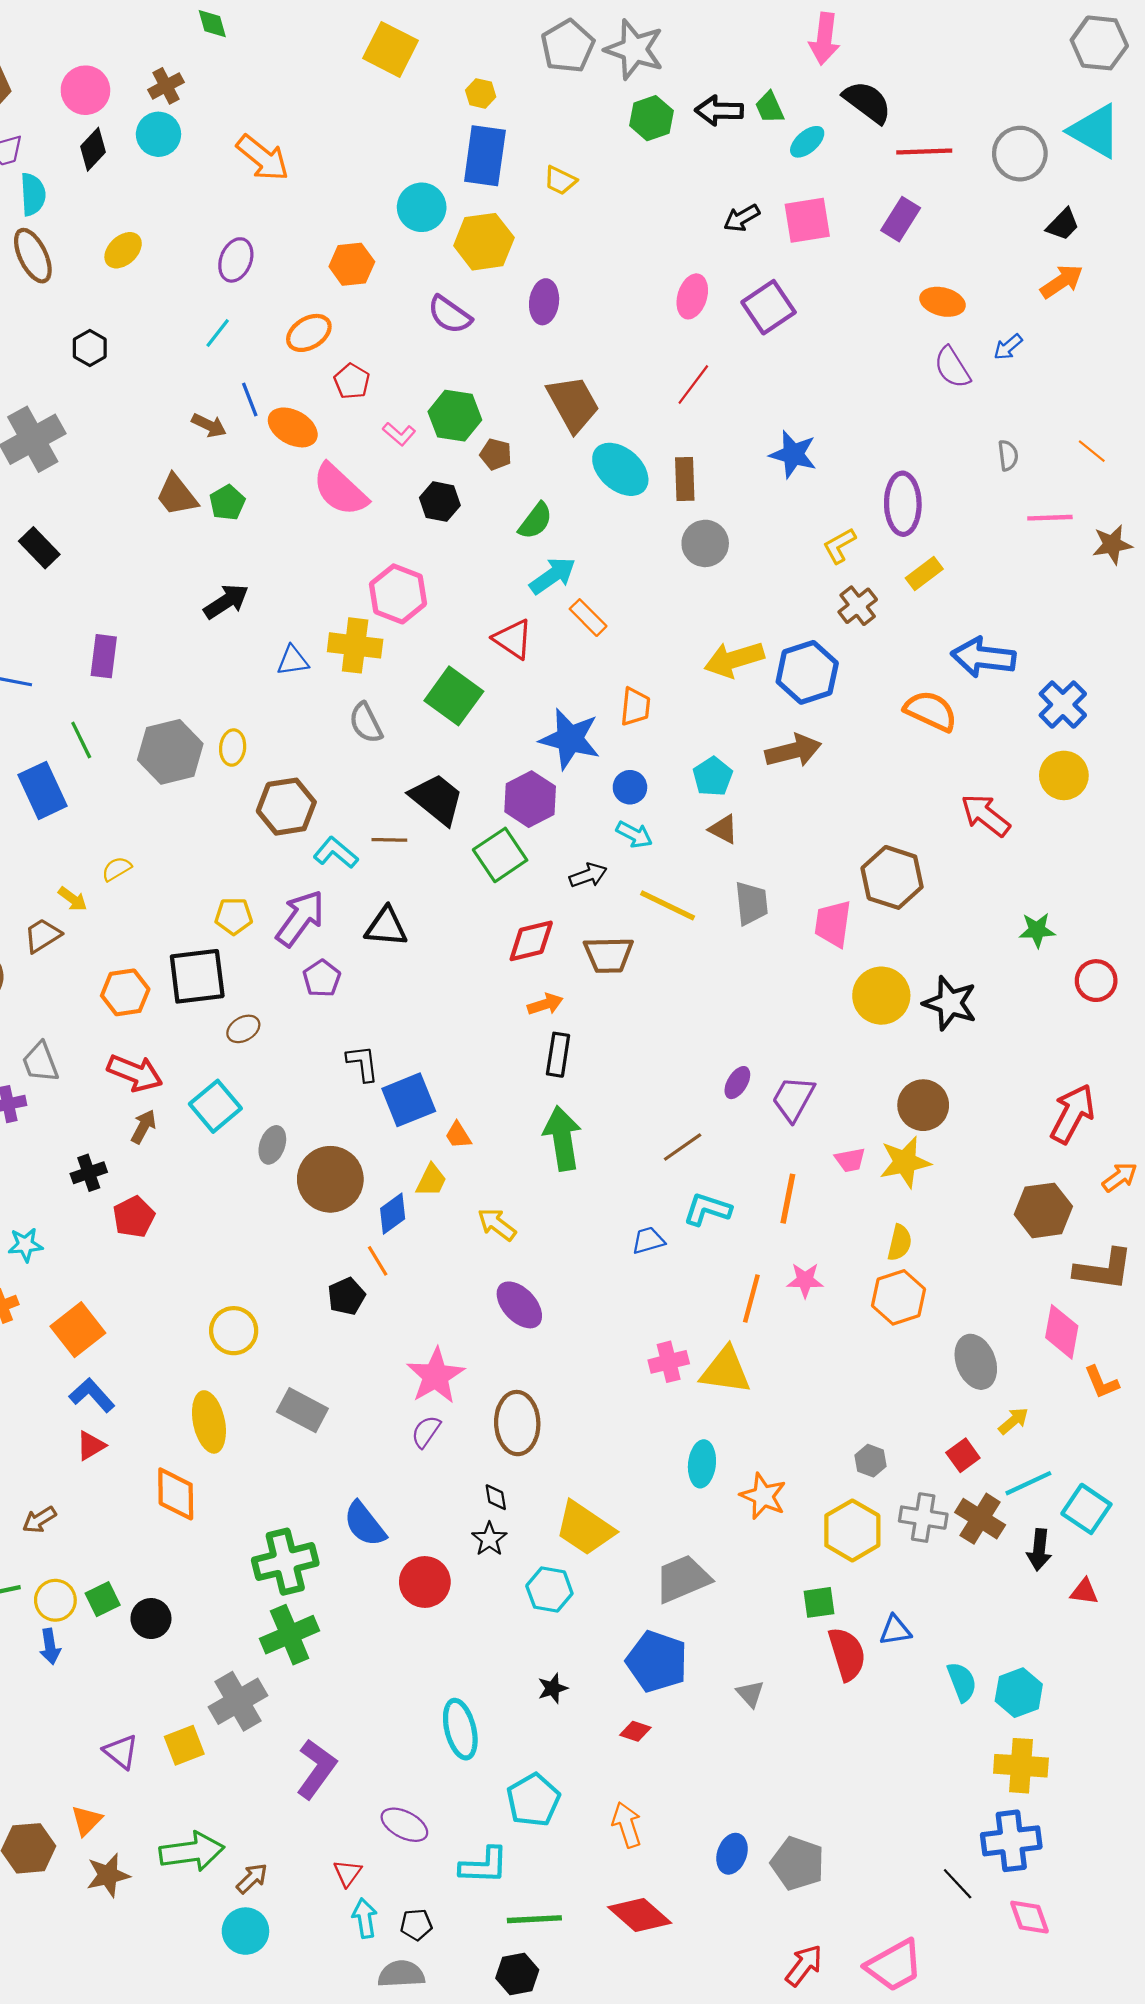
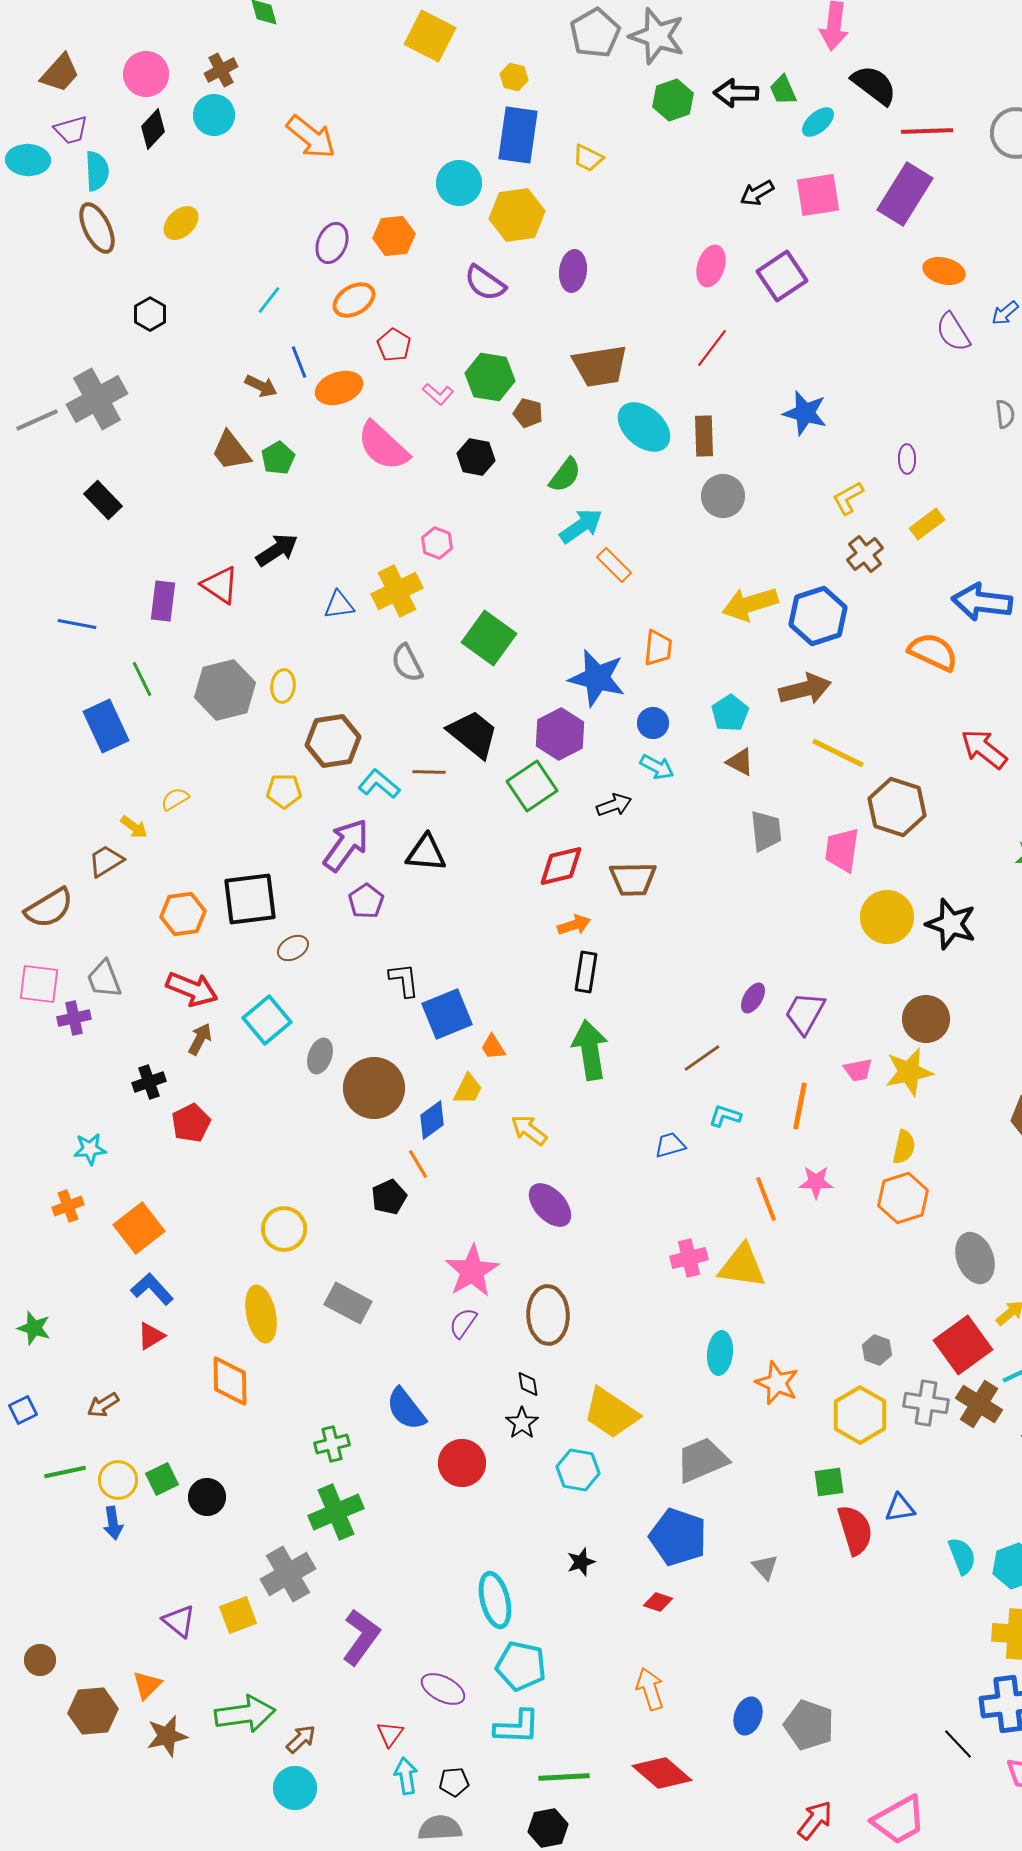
purple rectangle: (901, 219) -> (905, 194), size x1.5
purple ellipse: (236, 260) -> (332, 243), moved
brown trapezoid: (573, 404) -> (600, 366), turned 110
orange ellipse: (293, 427) -> (339, 388), turned -48
purple ellipse: (903, 504) -> (907, 459), size x0.5
pink hexagon: (398, 594) -> (437, 543), size x0.6
red triangle: (513, 639) -> (220, 585), moved
yellow cross: (355, 645) -> (397, 591), turned -33
yellow line: (668, 905) -> (838, 753), moved
yellow pentagon: (234, 916) -> (284, 791), moved
cyan L-shape: (707, 1209) -> (725, 1116), size x0.7
orange line: (751, 1298) -> (766, 1199), turned -36
red square: (963, 1455) -> (963, 1345), size x1.8
green cross: (285, 1562) -> (332, 1444), size x0.6
cyan pentagon: (533, 1800) -> (521, 1666), moved, turned -30

